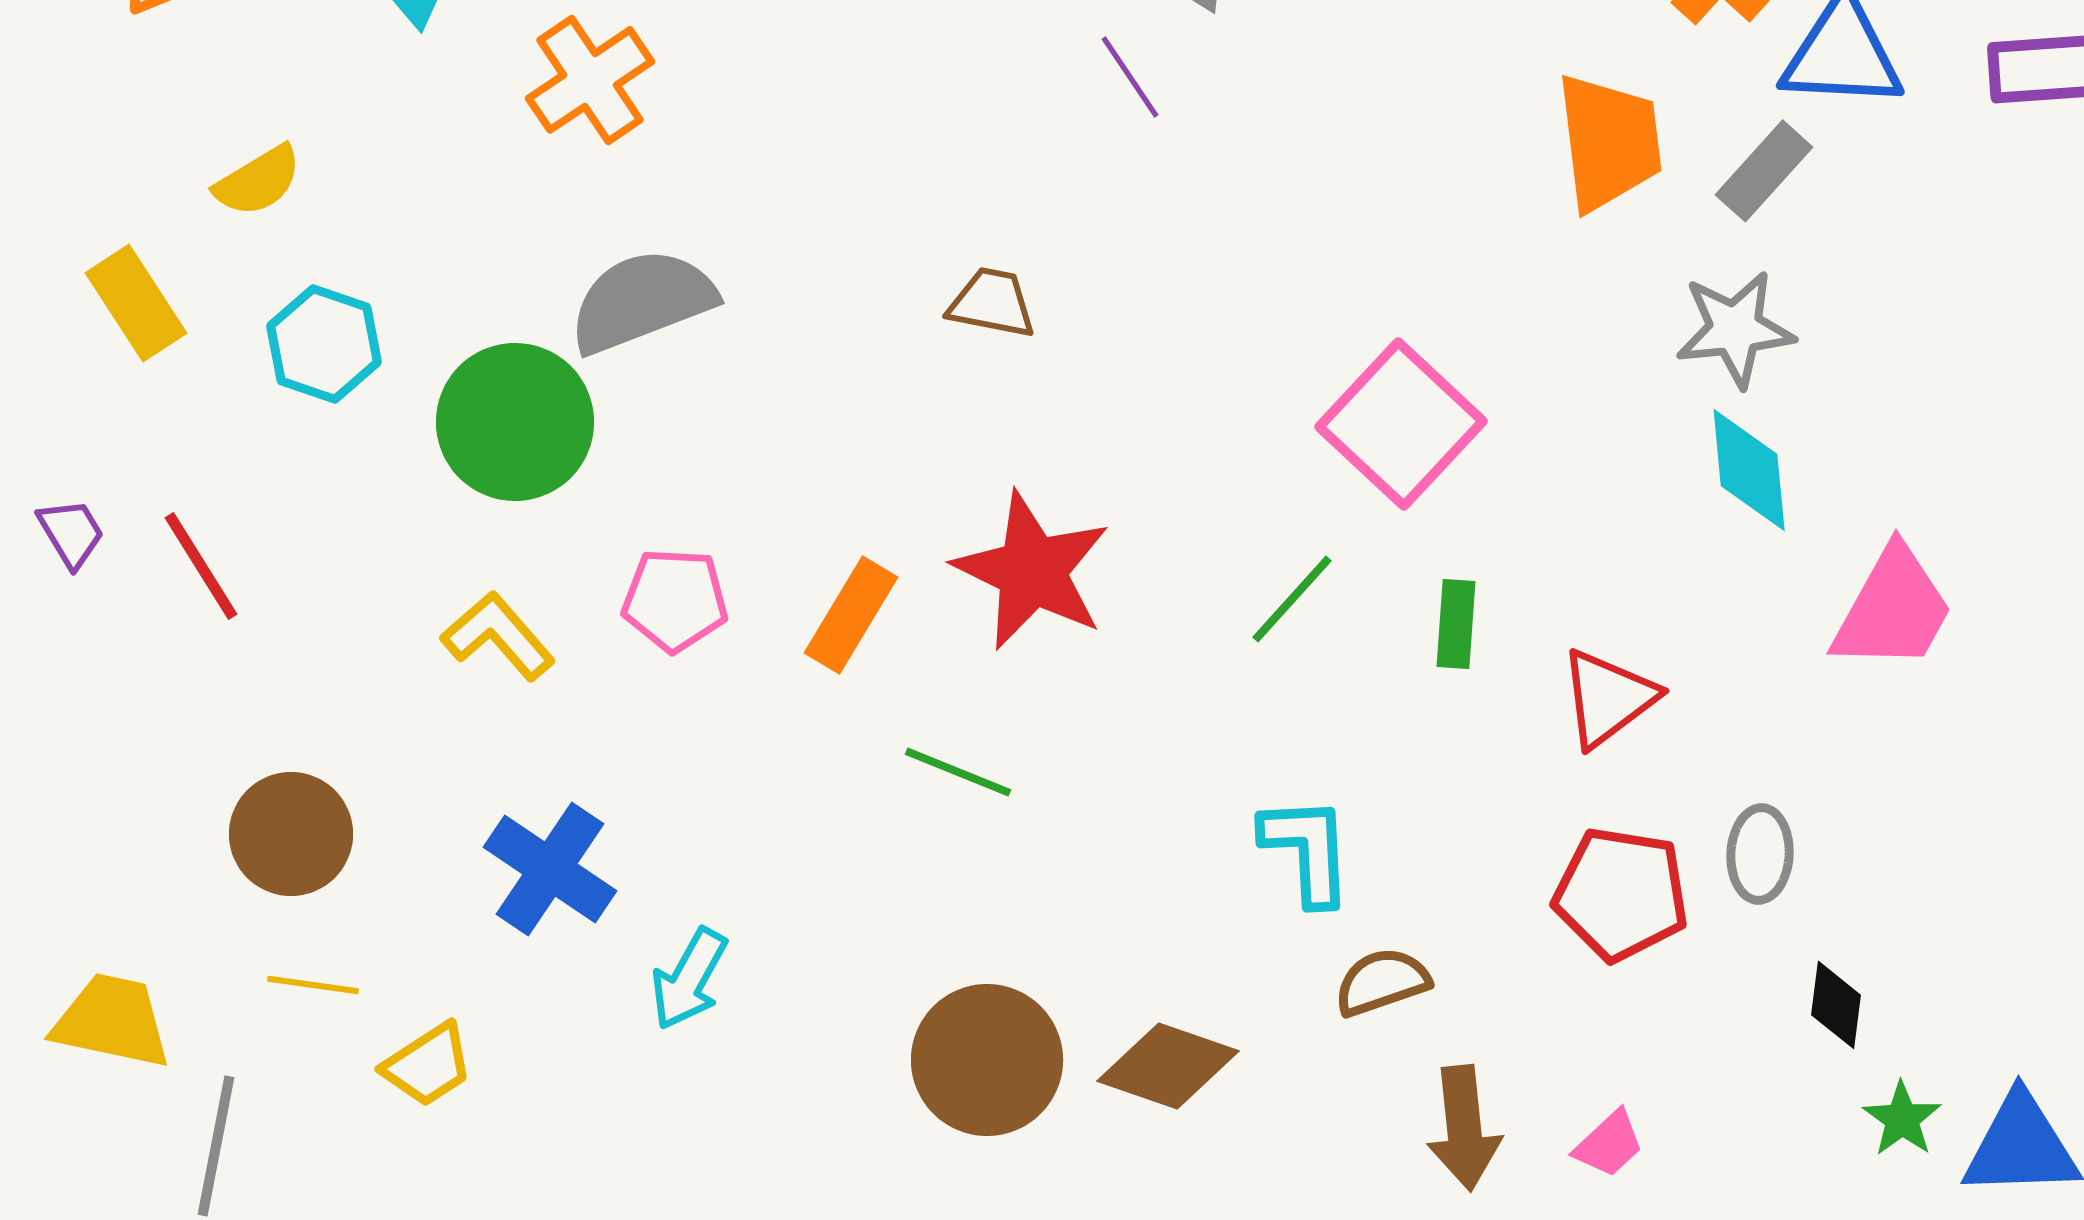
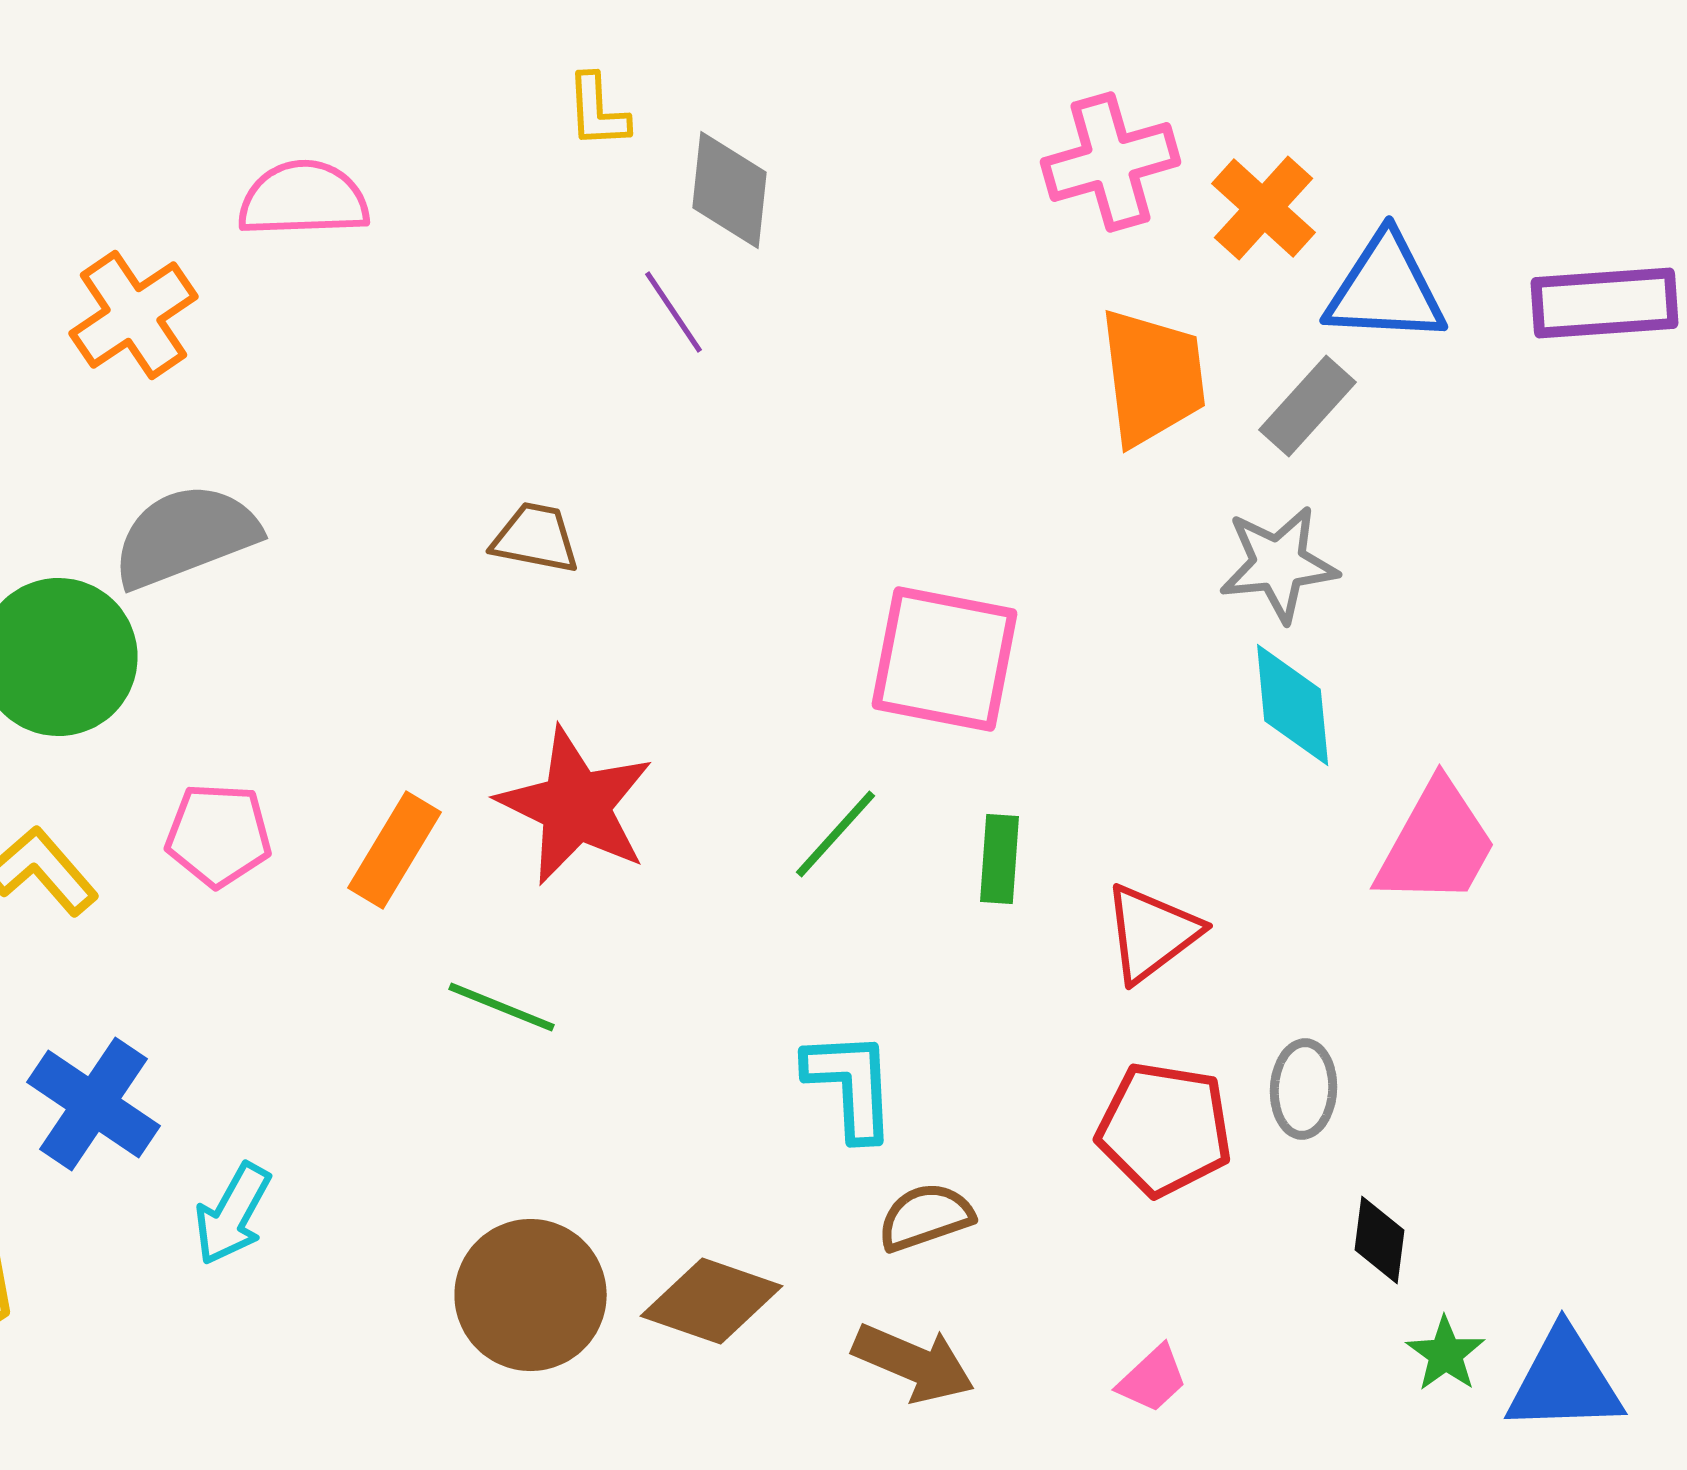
pink square: (1401, 424) -> (944, 659), turned -32
brown arrow: (1464, 1128) -> (914, 1363), moved, turned -61

